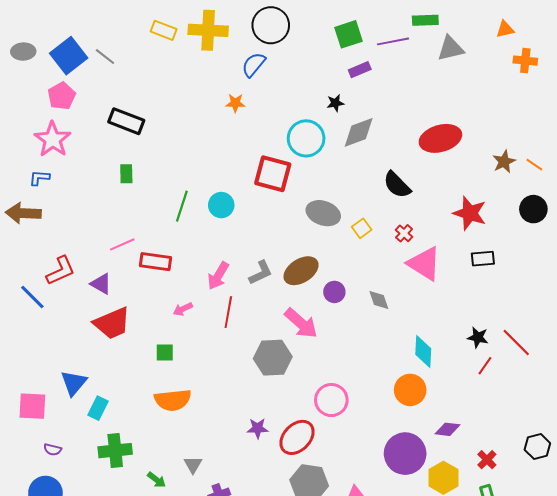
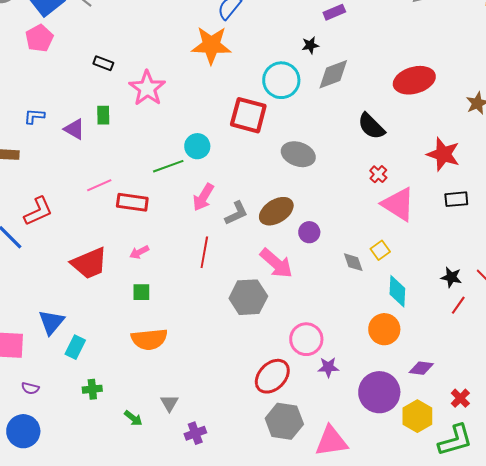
orange star: (235, 103) -> (211, 45), size x2.0
black rectangle: (126, 121) -> (103, 63), size x0.6
pink star: (53, 139) -> (147, 88), moved
blue L-shape: (39, 178) -> (34, 116), moved
green line: (182, 206) -> (168, 166), moved, turned 52
yellow square: (362, 228) -> (380, 250), moved
pink arrow: (218, 276) -> (203, 197), moved
purple triangle: (101, 284) -> (74, 129), moved
gray diamond: (379, 300) -> (353, 262), moved
pink arrow: (183, 309) -> (139, 252), moved
purple star: (258, 428) -> (328, 367), moved
green cross: (115, 451) -> (92, 389), size x0.6

